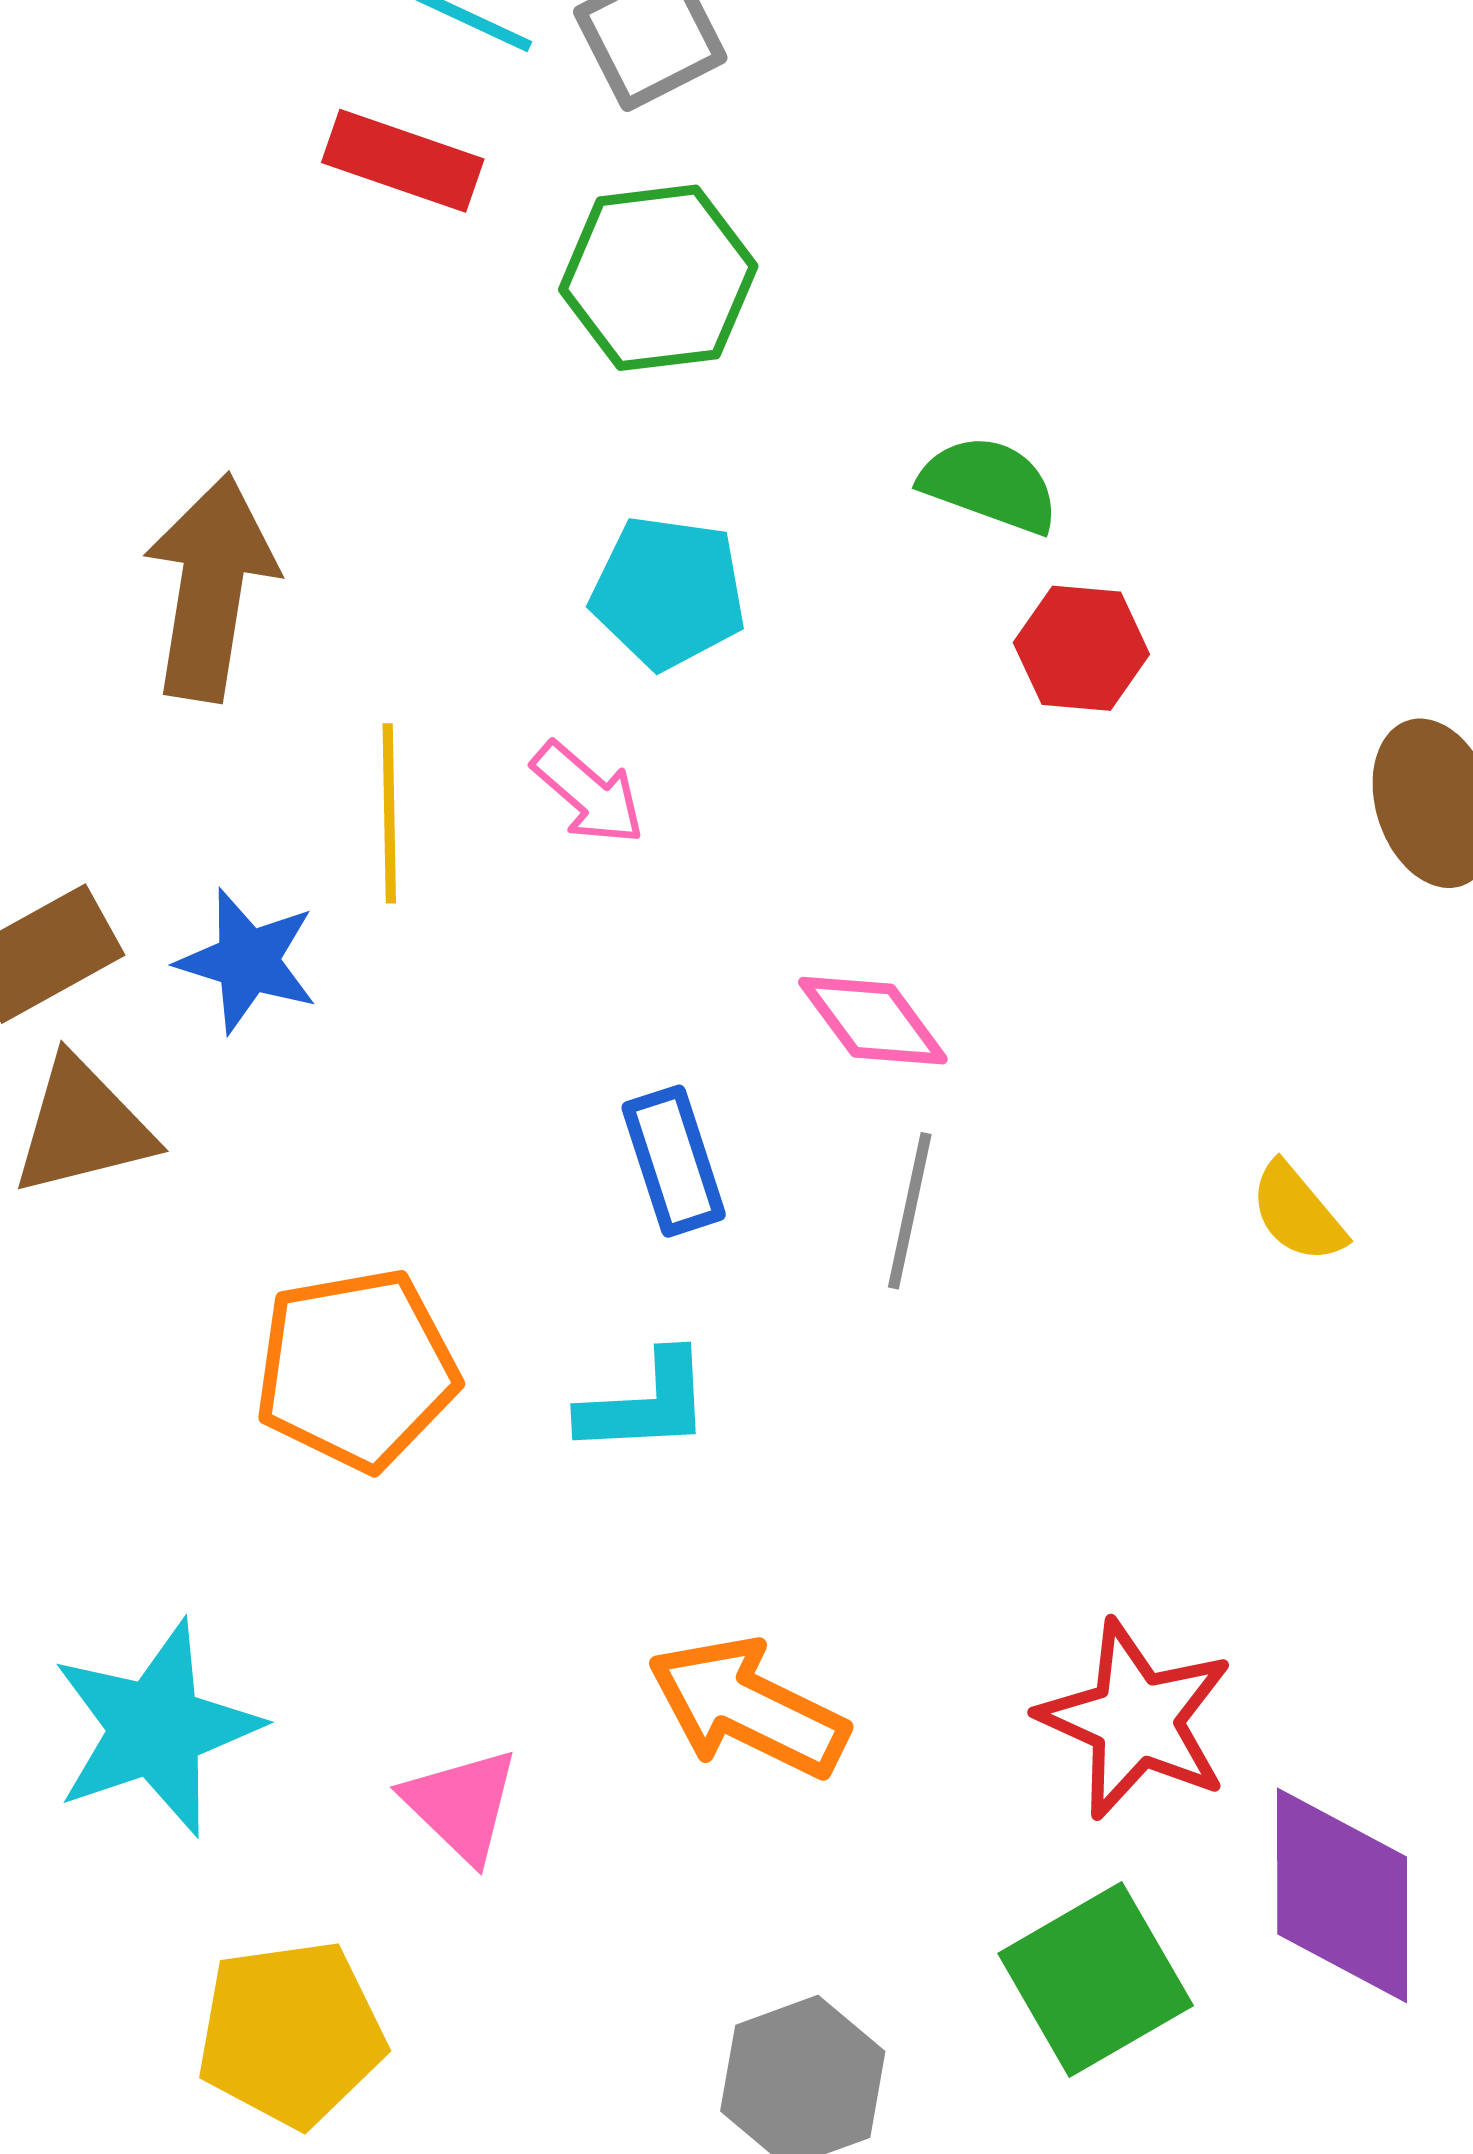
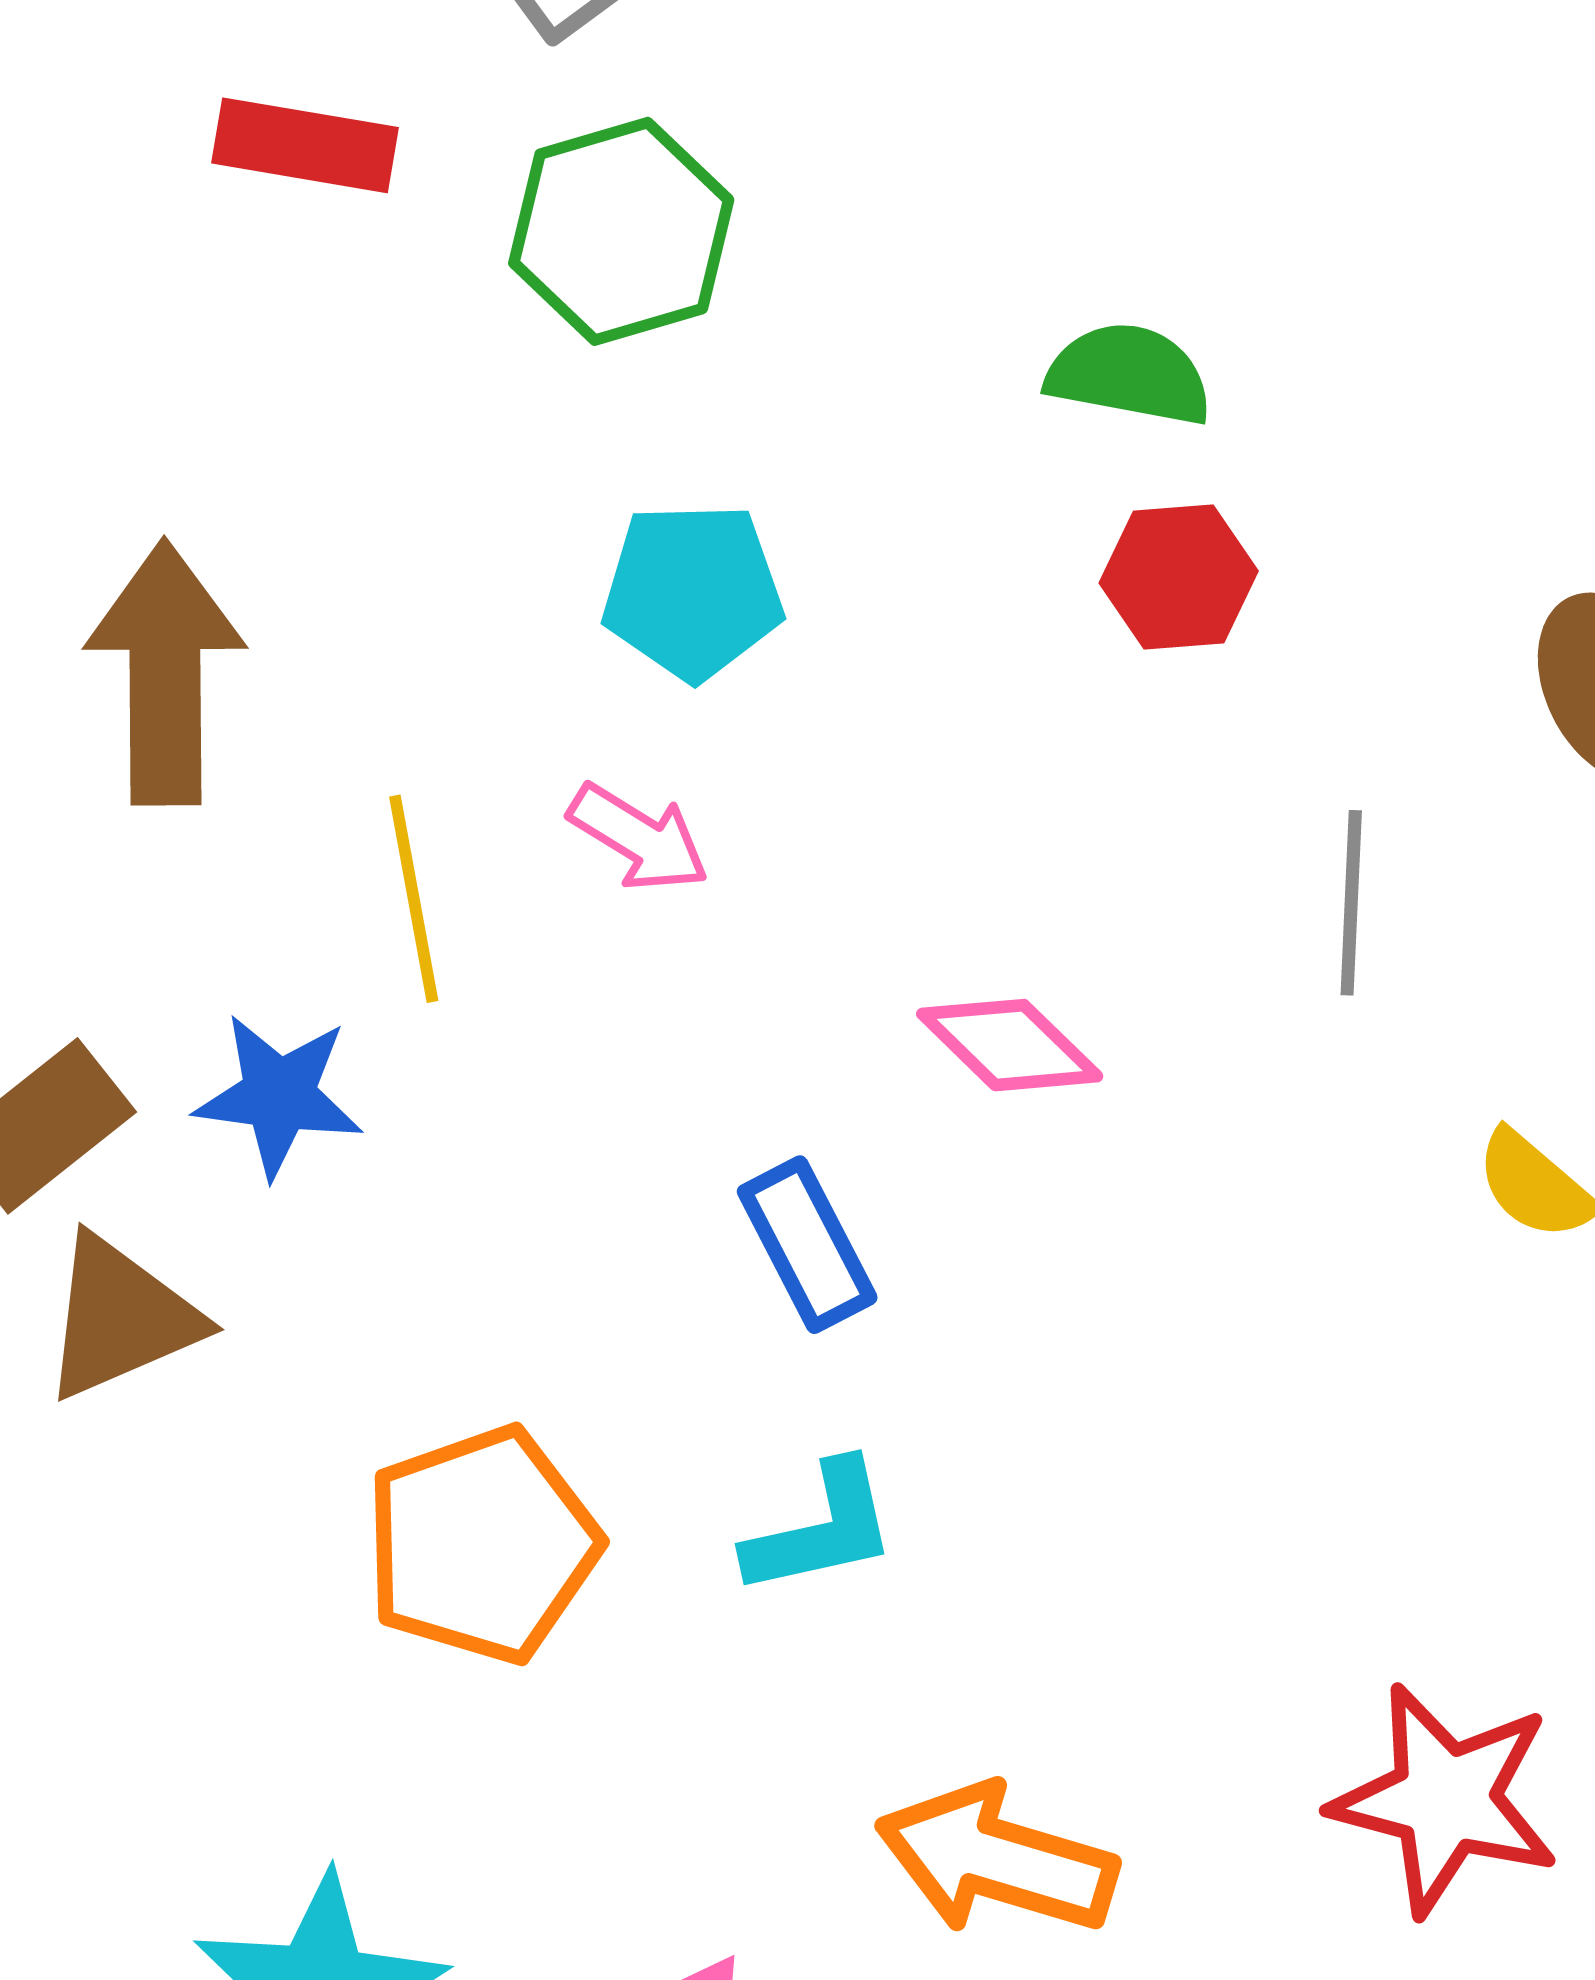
green semicircle: (990, 484) -> (1129, 374), moved
gray line: (910, 1211) -> (1351, 903), moved

